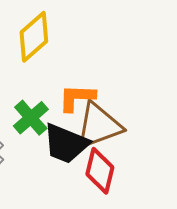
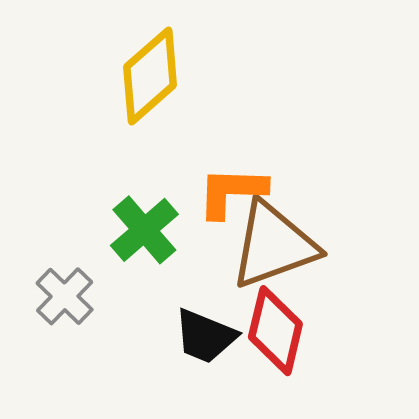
black trapezoid: (66, 144) -> (205, 336), moved, size x0.7

